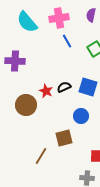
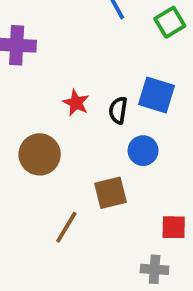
black semicircle: (64, 87) -> (118, 110), moved, turned -56
brown circle: (26, 105) -> (40, 154), moved

